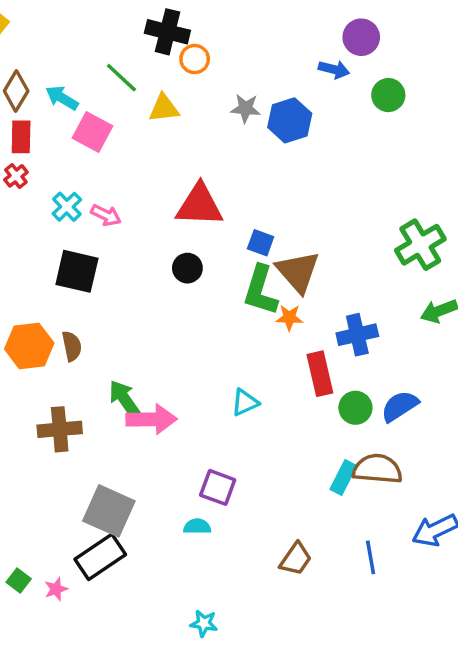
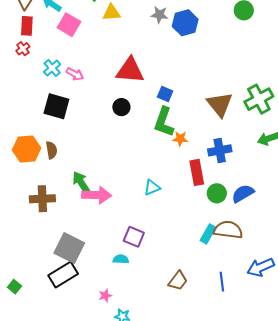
brown triangle: (298, 272) -> (220, 104), moved
pink star: (56, 589) -> (105, 296), moved

